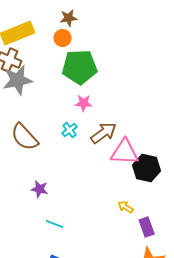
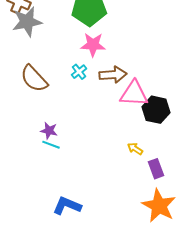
pink star: (84, 103) -> (93, 45), size x1.4
brown arrow: (104, 133) -> (113, 75), turned 32
cyan line: (55, 224) -> (51, 145), moved

